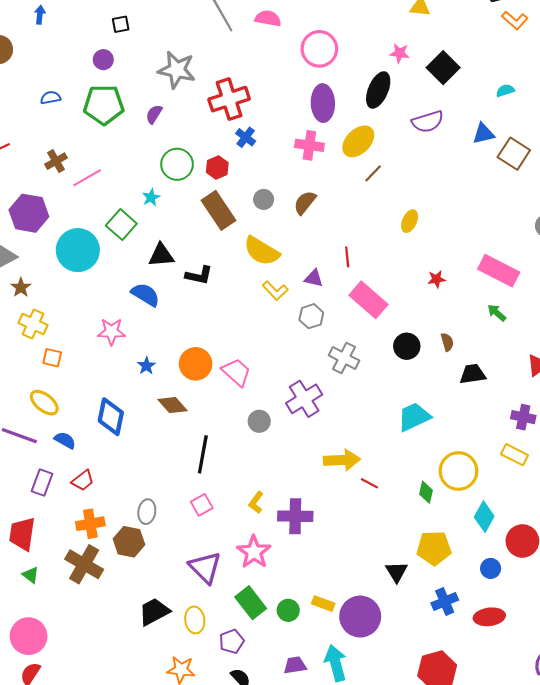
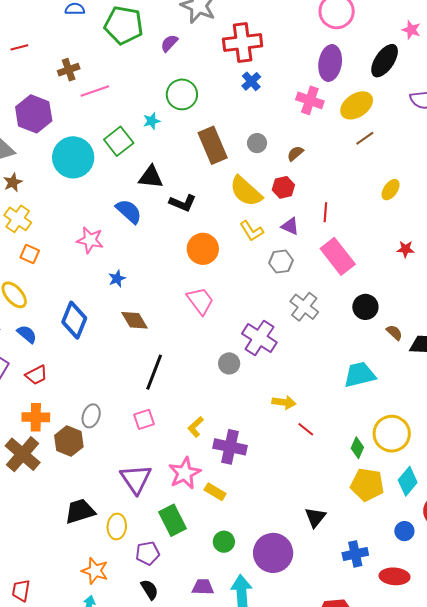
red hexagon: (217, 167) -> (283, 187), moved
brown semicircle: (305, 203) -> (295, 153), size x0.7
brown semicircle: (447, 342) -> (394, 332), moved, turned -42
orange circle: (196, 364) -> (203, 249), moved
purple cross: (304, 399) -> (259, 338), turned -36
gray circle: (259, 421) -> (229, 363), moved
yellow arrow: (342, 460) -> (284, 402), size x0.7
yellow pentagon: (434, 548) -> (367, 485), moved
yellow rectangle: (323, 604) -> (215, 492), moved
green circle: (288, 610) -> (224, 542), moved

